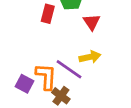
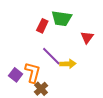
red triangle: (92, 22) -> (87, 37), moved
purple line: (69, 69) -> (51, 56), moved

